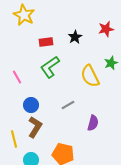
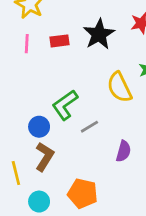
black star: (75, 37) -> (99, 34), size x1.6
green L-shape: (50, 67) -> (65, 105), moved
pink line: (17, 77) -> (27, 44), moved, turned 32

